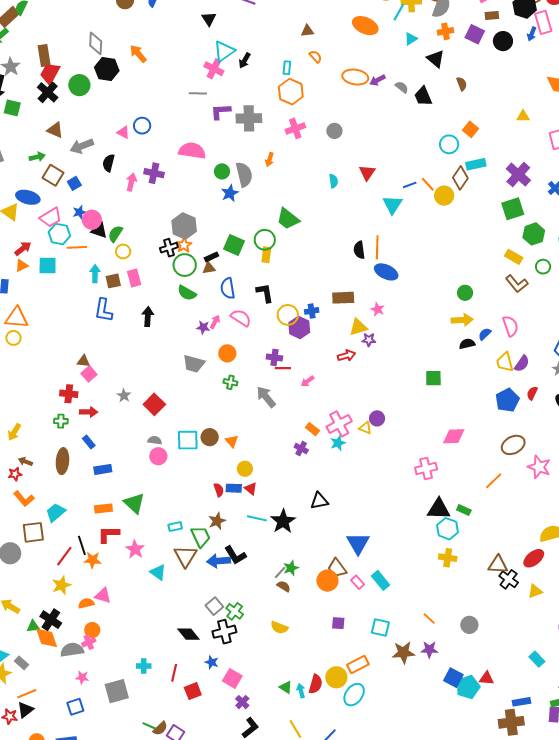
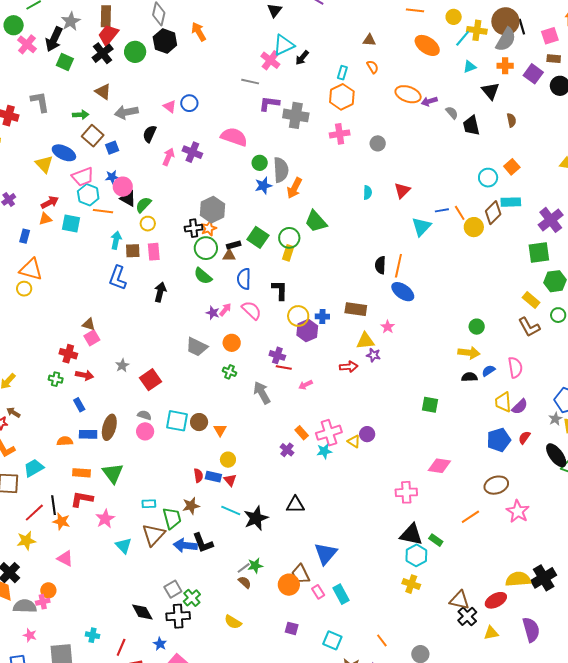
orange arrow: (270, 160) -> (294, 188), moved, size x1.5
brown ellipse: (62, 461) -> (109, 427), moved
orange semicircle: (86, 603) -> (65, 441), moved

